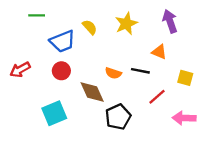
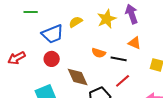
purple arrow: (170, 21) -> (132, 14), moved
yellow semicircle: (90, 27) -> (76, 22), turned -80
orange semicircle: (113, 73) -> (99, 53), moved
red line: (157, 97) -> (123, 81), moved

